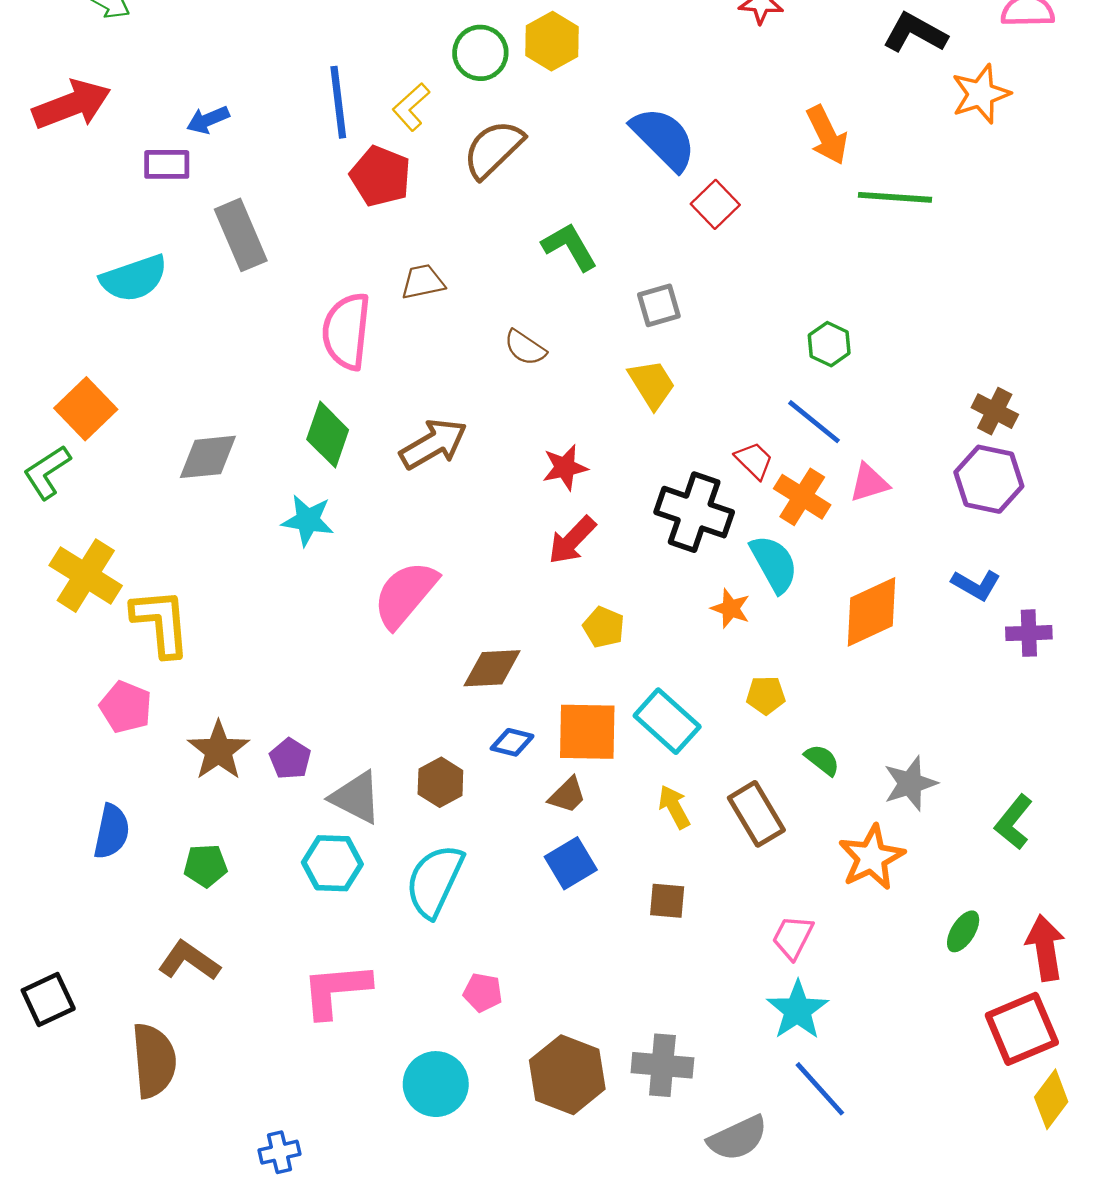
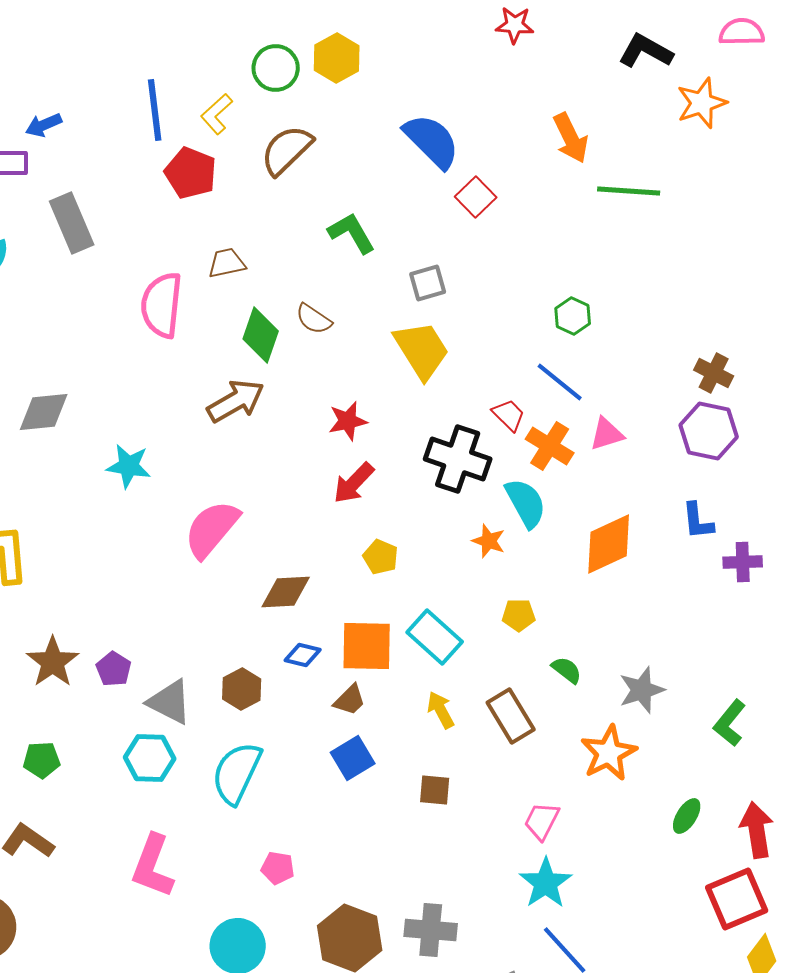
yellow trapezoid: (652, 384) -> (422, 350), size x1.4
green diamond: (328, 435) -> (261, 335), moved
blue L-shape: (976, 585) -> (698, 521), turned 54
pink L-shape: (336, 990) -> (153, 866), turned -64

